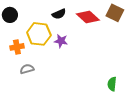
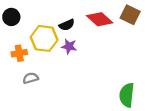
black semicircle: (59, 14) -> (67, 25), moved
green semicircle: (112, 84) -> (127, 95), size x1.5

